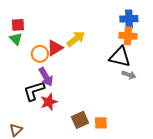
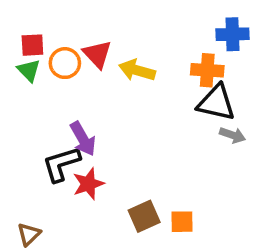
orange cross: (128, 36) -> (207, 70), moved
yellow arrow: (76, 39) -> (137, 70), turned -126
red triangle: (55, 48) -> (97, 54), moved, turned -42
orange circle: (40, 54) -> (65, 63), moved

